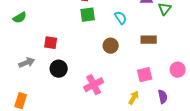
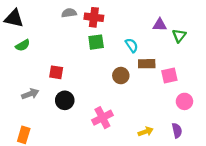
brown rectangle: (149, 40) -> (147, 64), moved
pink circle: (178, 70) -> (184, 101), moved
pink square: (145, 75) -> (169, 76), moved
yellow arrow: (134, 98) -> (146, 132), turned 40

